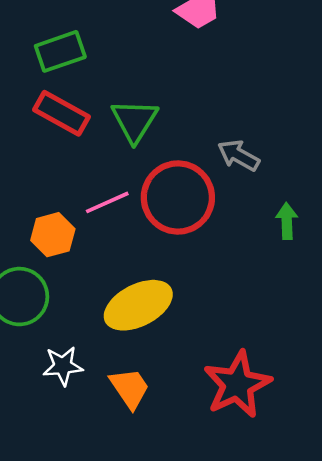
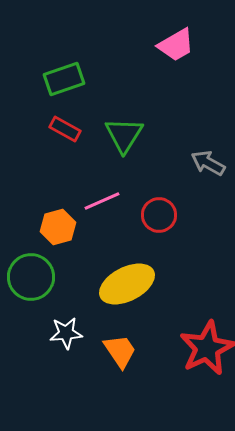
red rectangle: (62, 113) -> (65, 129), size x0.7
red circle: (178, 197) -> (159, 215), moved, size x0.6

